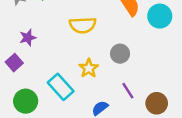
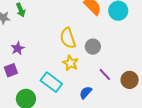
yellow semicircle: (83, 25) -> (68, 38), moved, turned 85
purple square: (14, 63) -> (11, 70), turned 32

